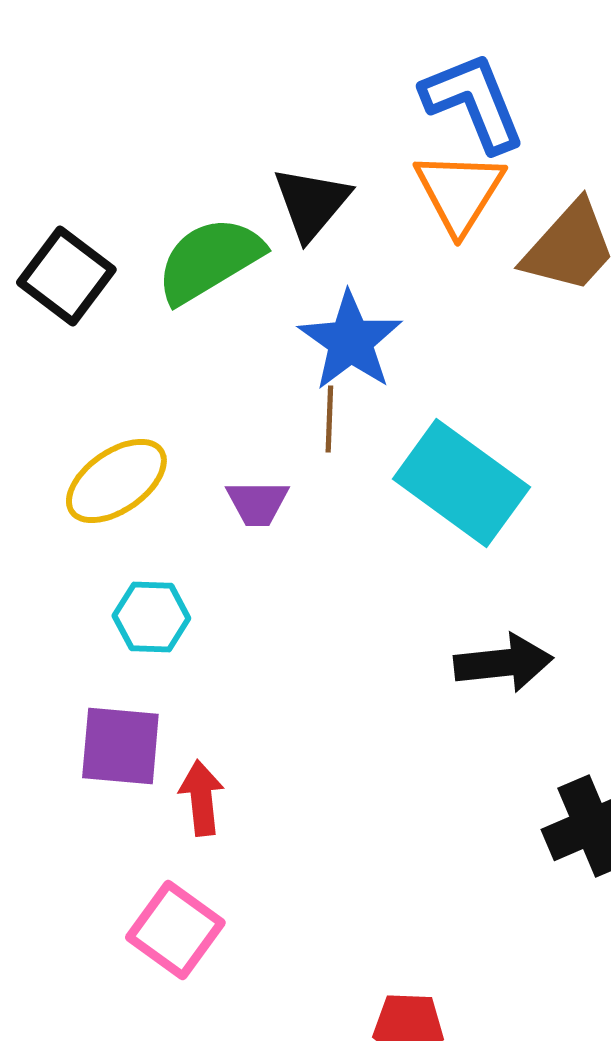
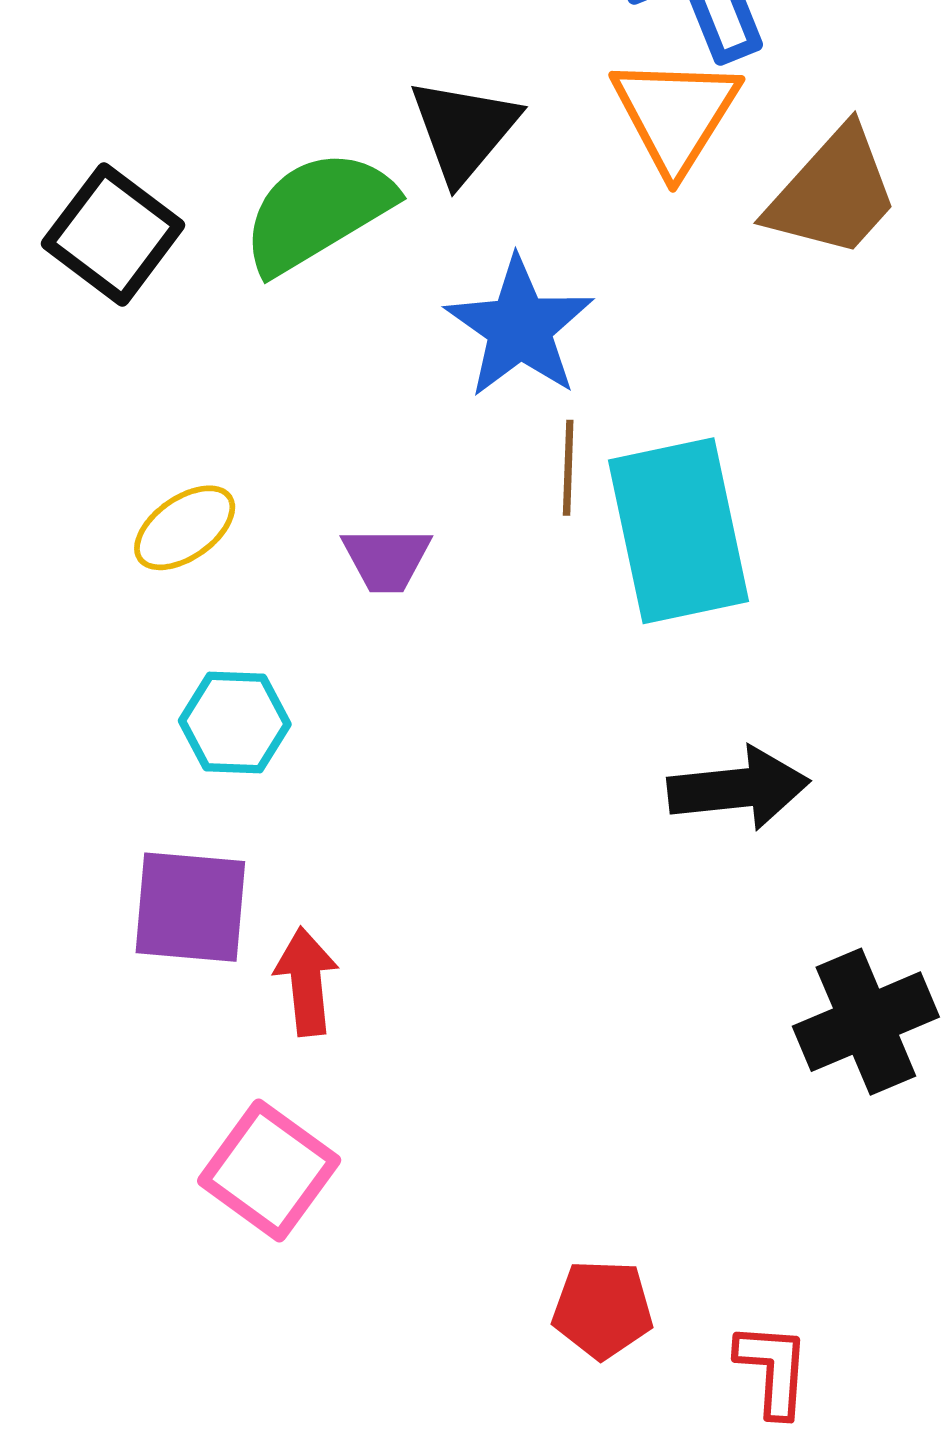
brown line: (329, 419) -> (568, 468), moved
yellow ellipse: (116, 481) -> (185, 528), size x0.7
cyan rectangle: (461, 483) -> (678, 531), turned 42

